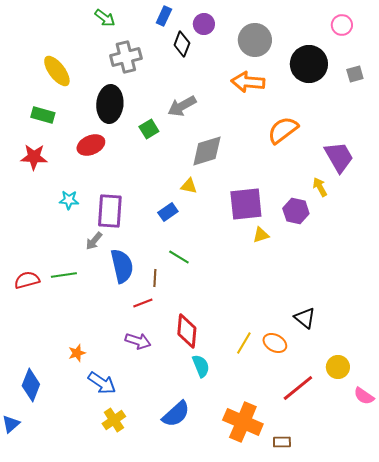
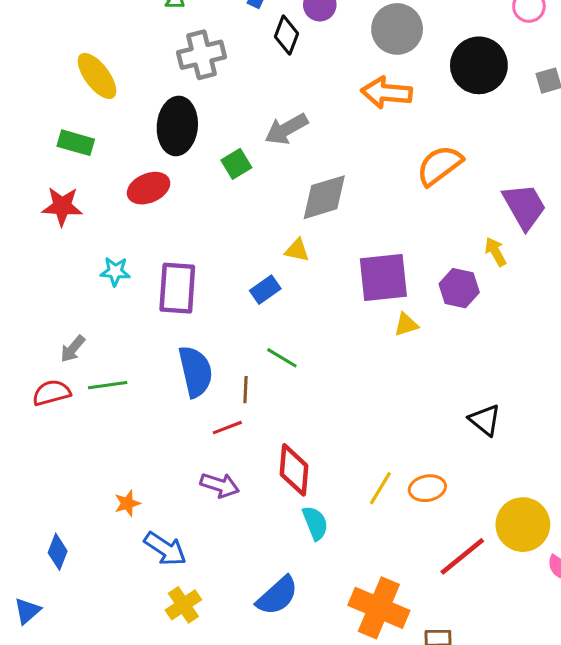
gray arrow: (94, 241) -> (73, 349), moved
black triangle: (305, 318) -> (485, 420), moved
orange ellipse: (275, 343) -> (427, 488), turned -40
yellow circle: (338, 367) -> (523, 525), size x1.5
blue diamond: (31, 385) -> (58, 552), size x0.7

